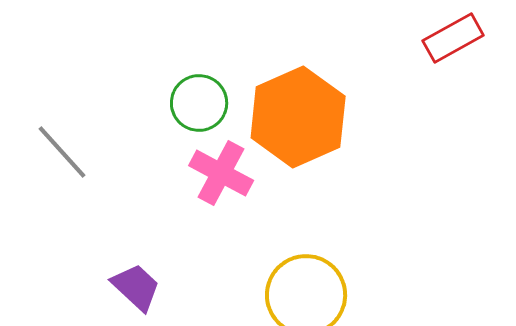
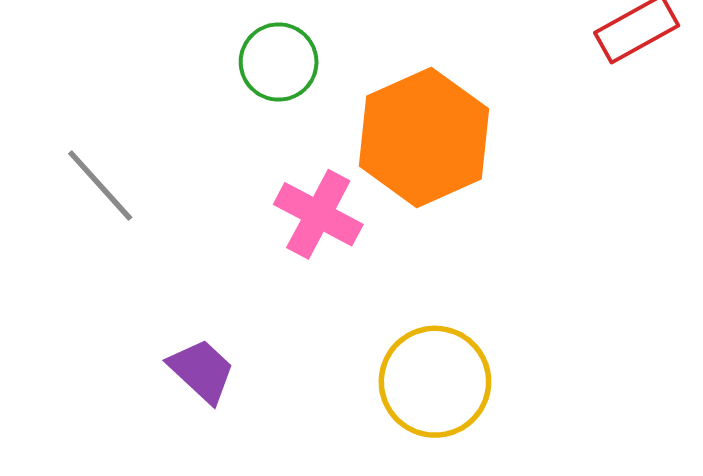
green circle: (199, 103) -> (279, 62), moved

